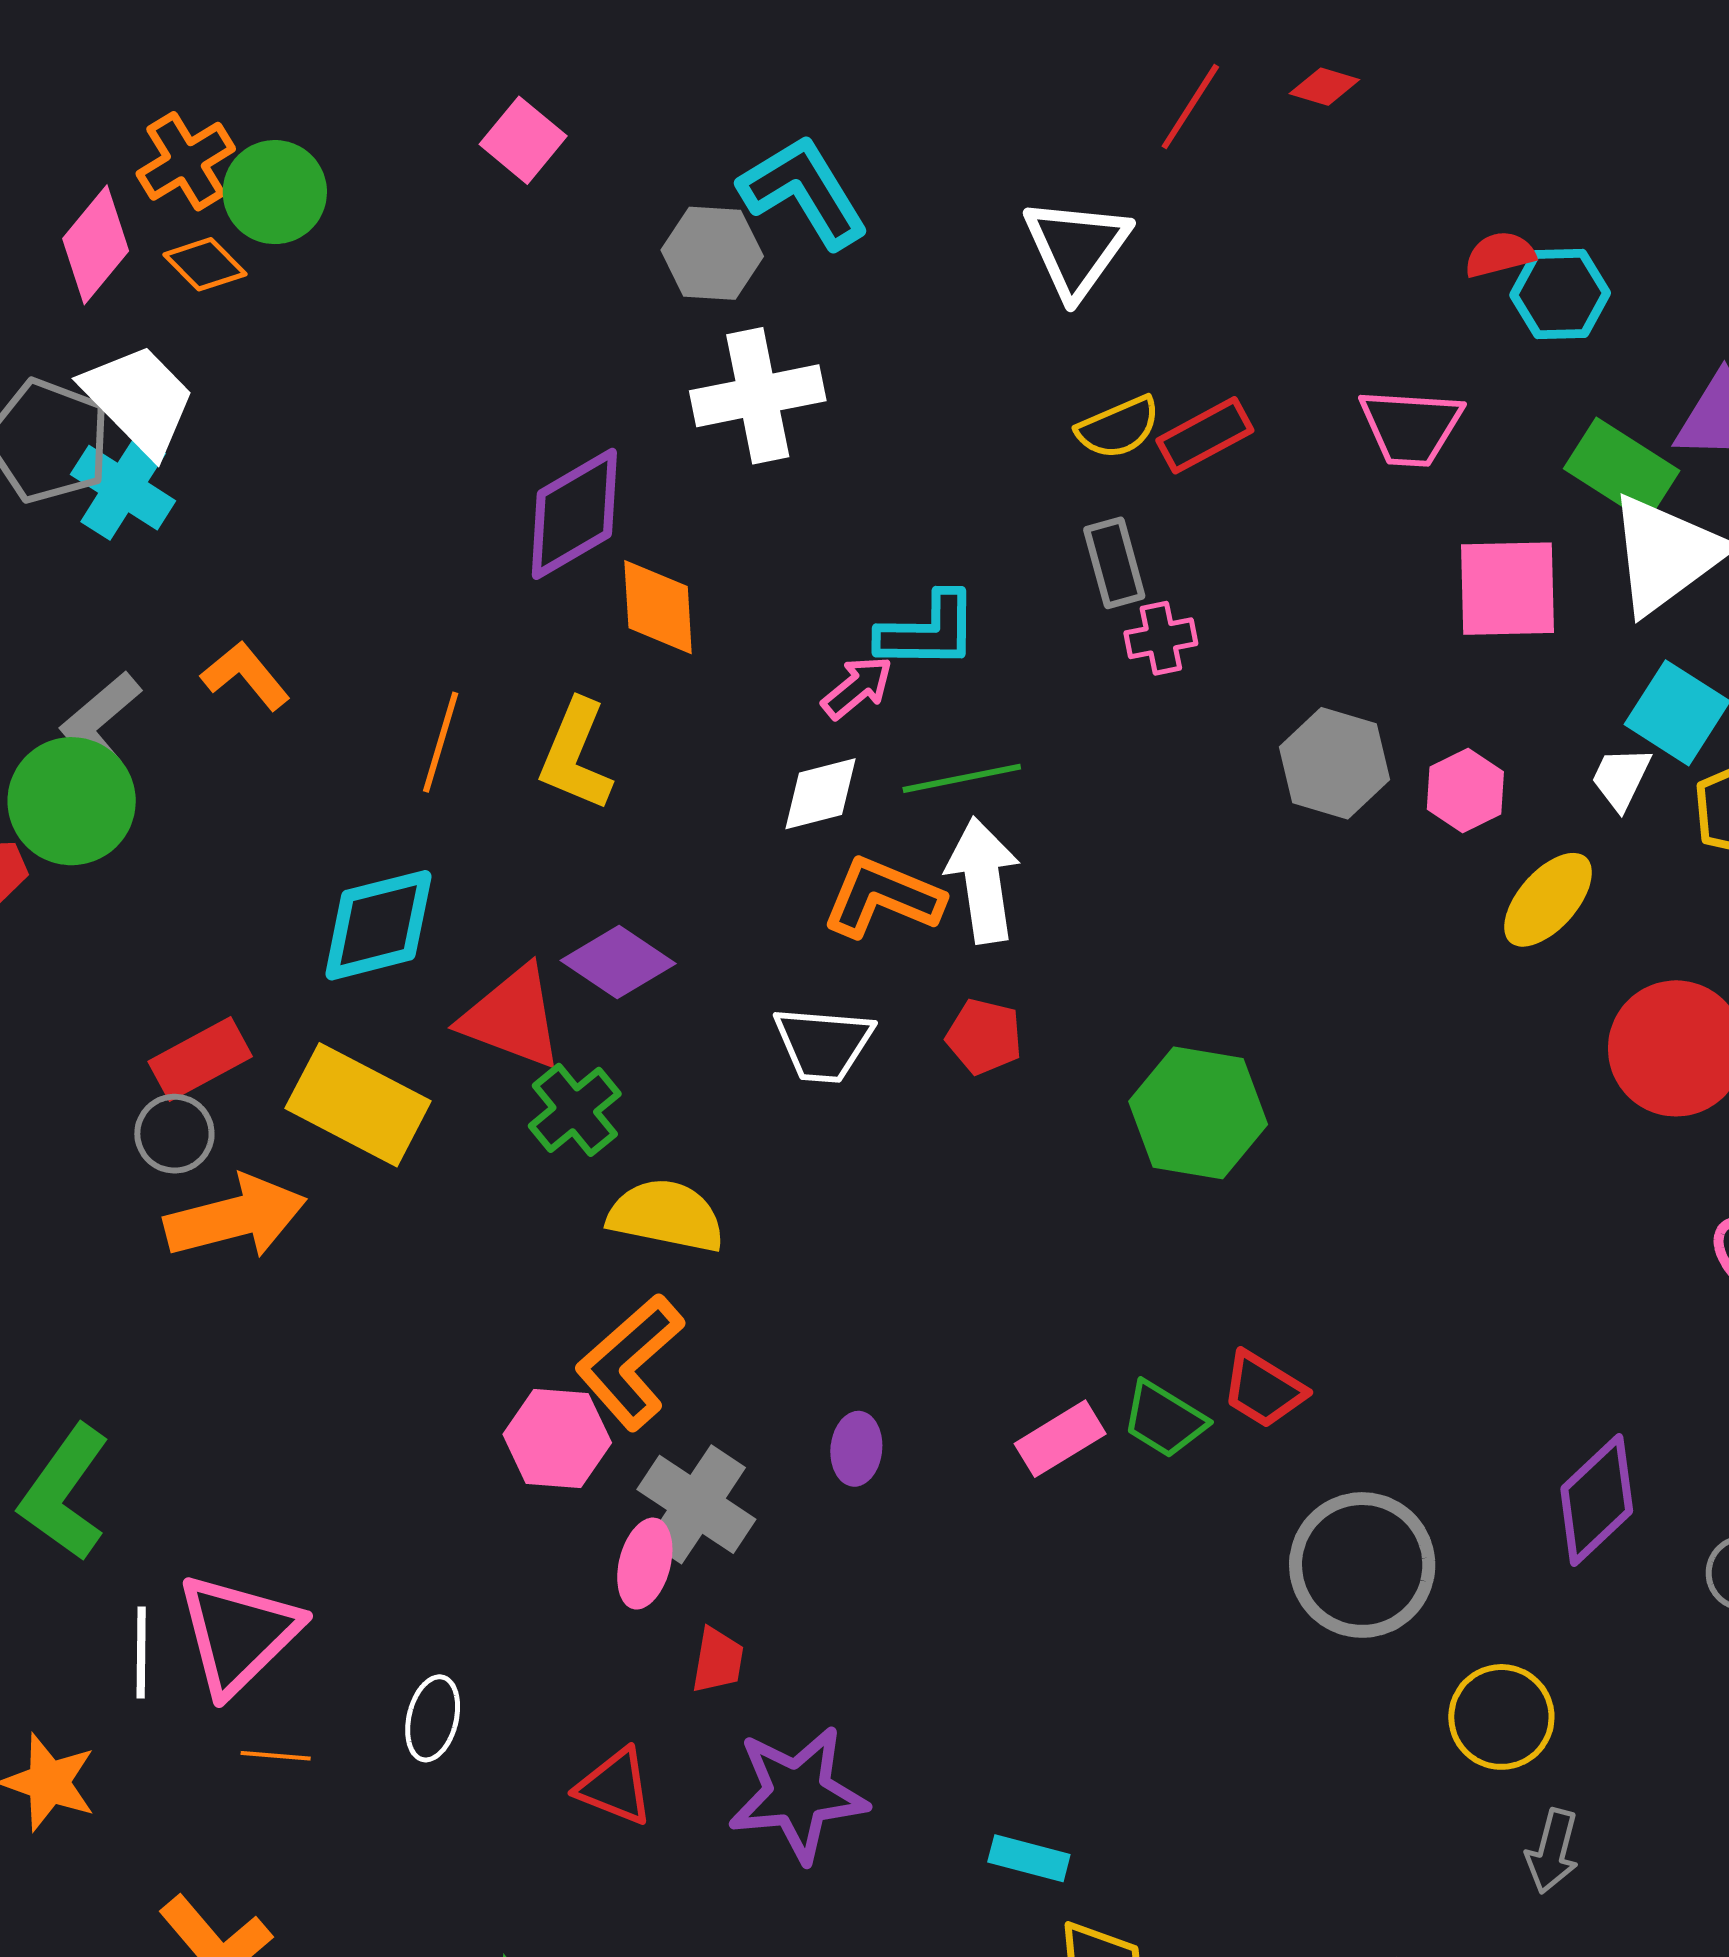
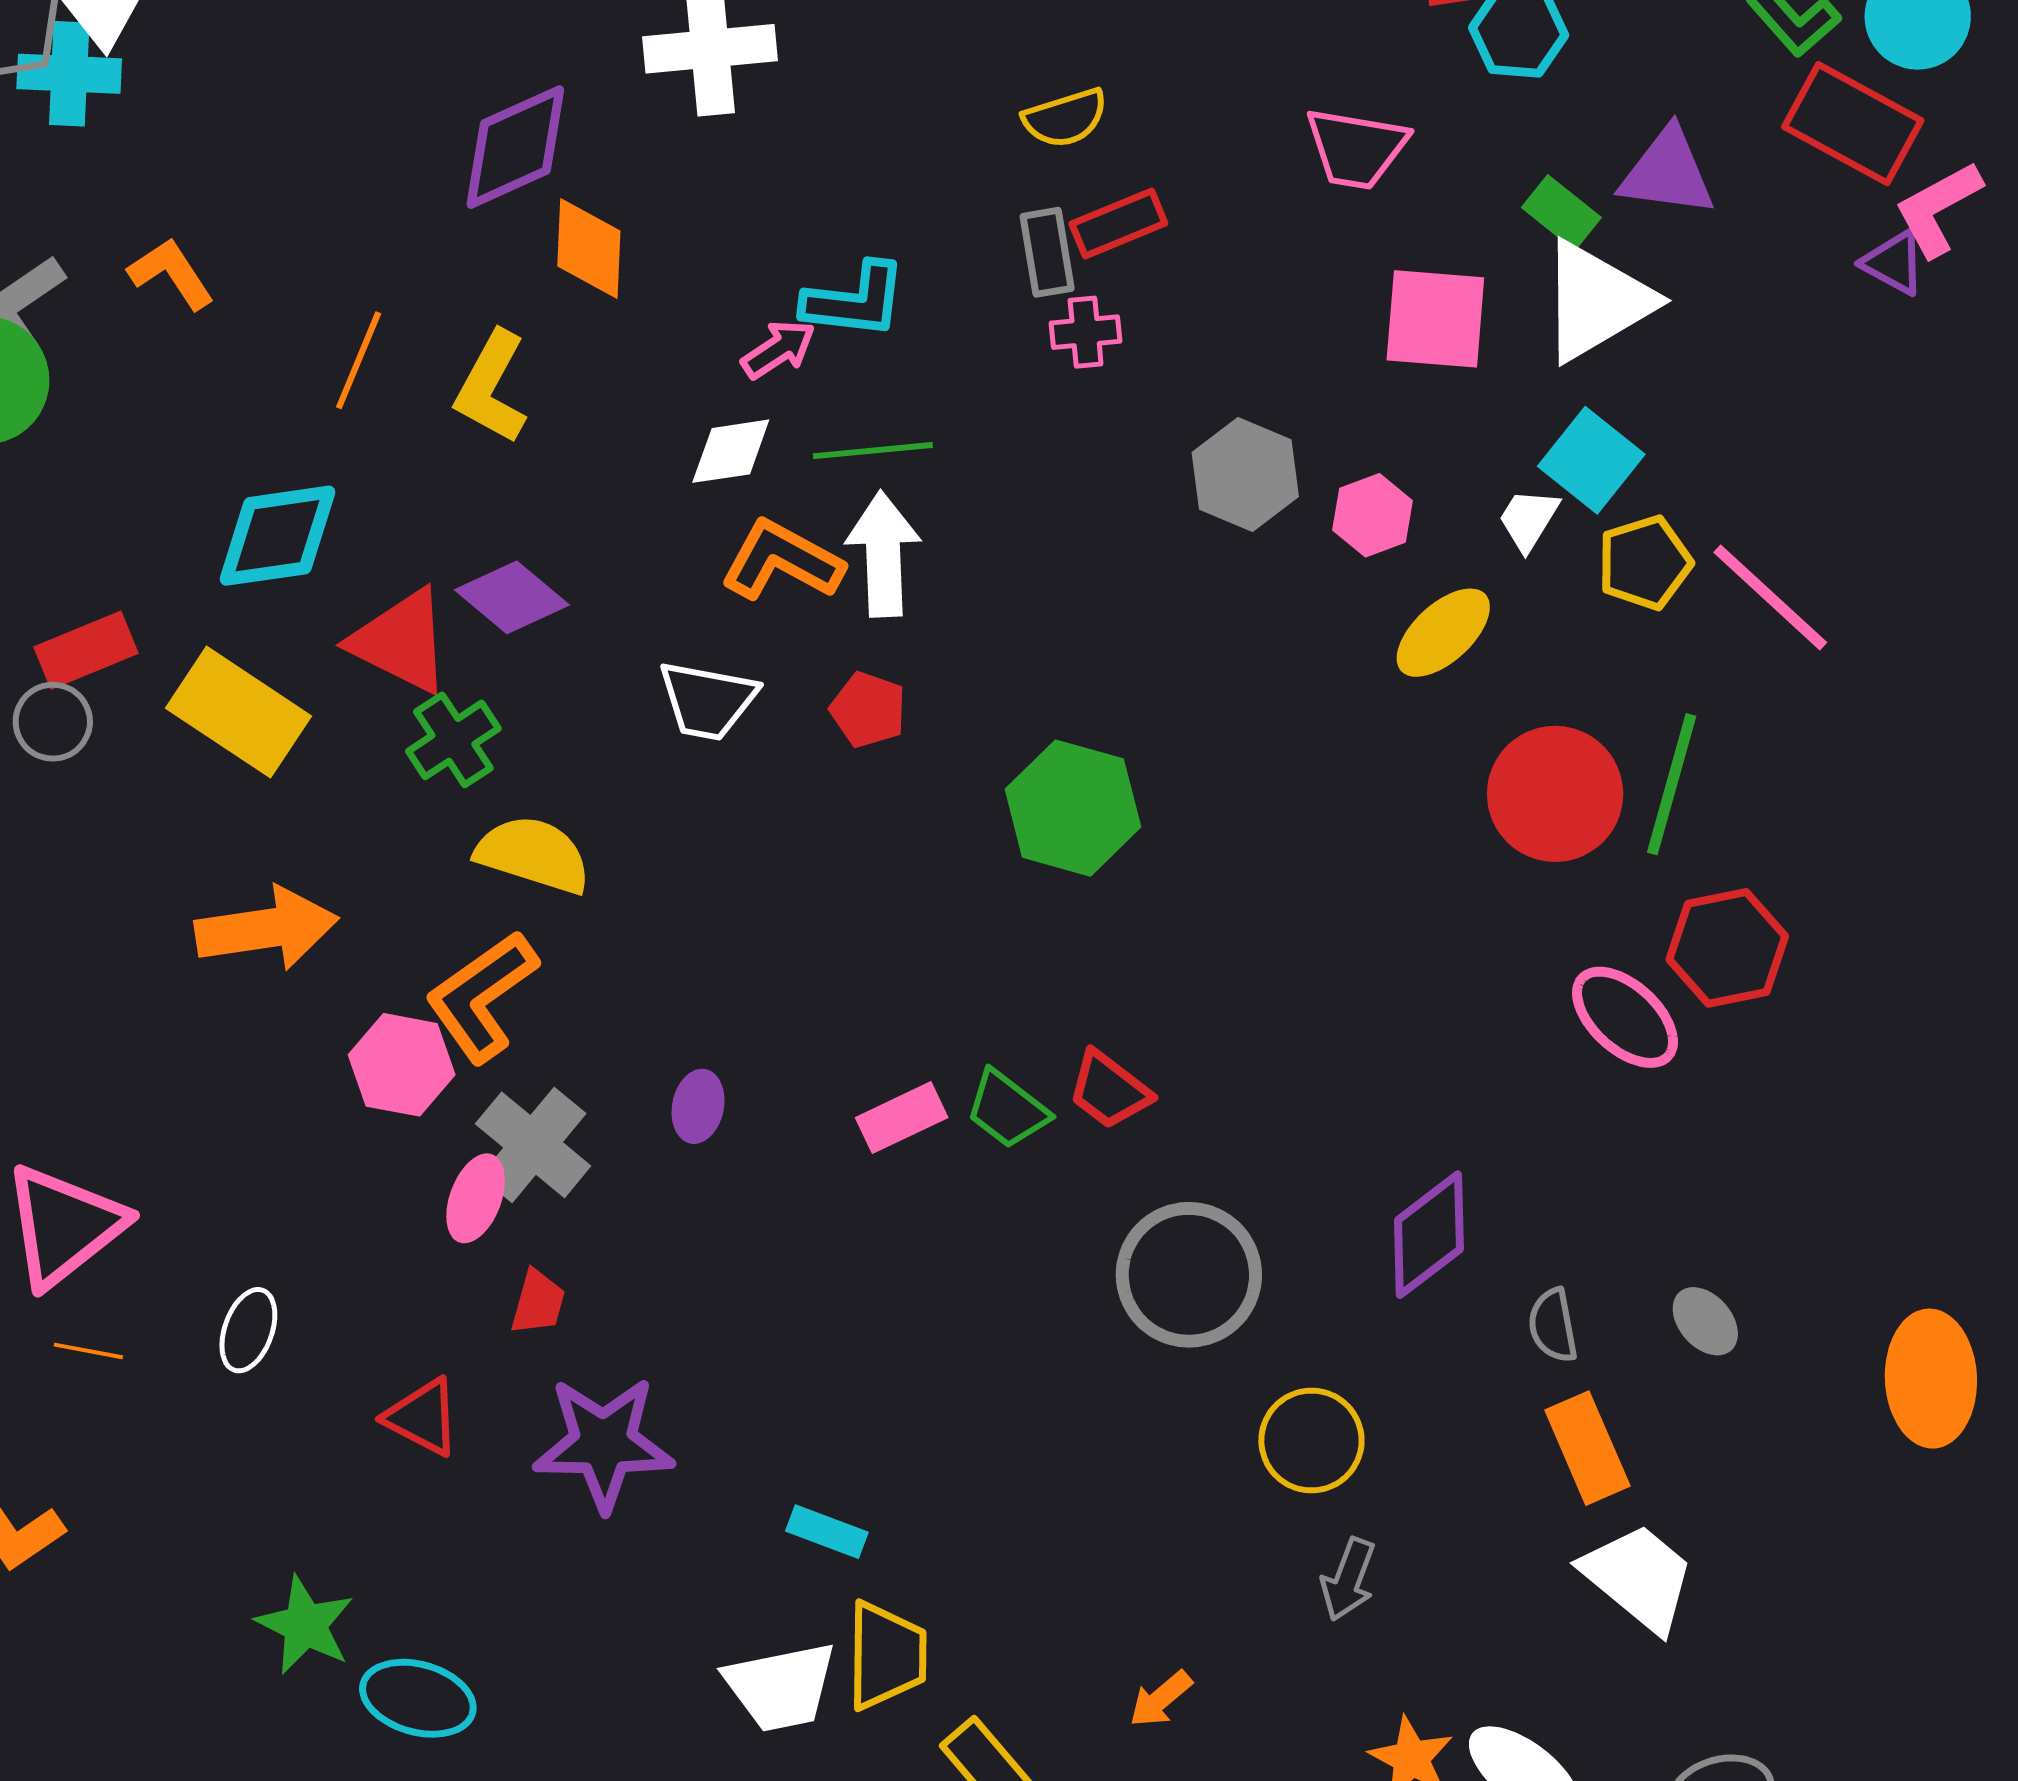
red rectangle: (1205, 435) -> (1118, 224), moved
green rectangle: (1622, 470) -> (1561, 213), size x0.7
cyan cross: (123, 488) -> (69, 74), turned -36
orange arrow: (236, 1217) -> (267, 929), moved

